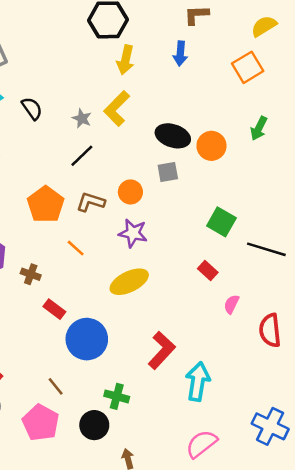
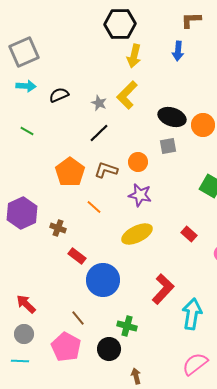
black semicircle: (32, 108) -> (59, 95), turned -78
red rectangle: (208, 271) -> (189, 234), moved

